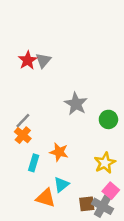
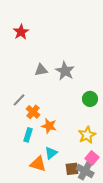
red star: (28, 60) -> (21, 32), moved
gray triangle: (43, 60) -> (41, 70), moved, turned 40
gray star: (76, 104) -> (65, 71), moved
orange cross: (23, 135) -> (33, 112), moved

